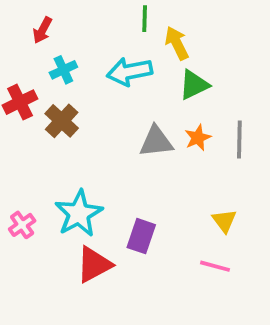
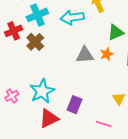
cyan cross: (63, 70) -> (37, 15), size x1.5
green triangle: (194, 85) -> (116, 32), moved
pink line: (215, 266) -> (104, 124), moved

